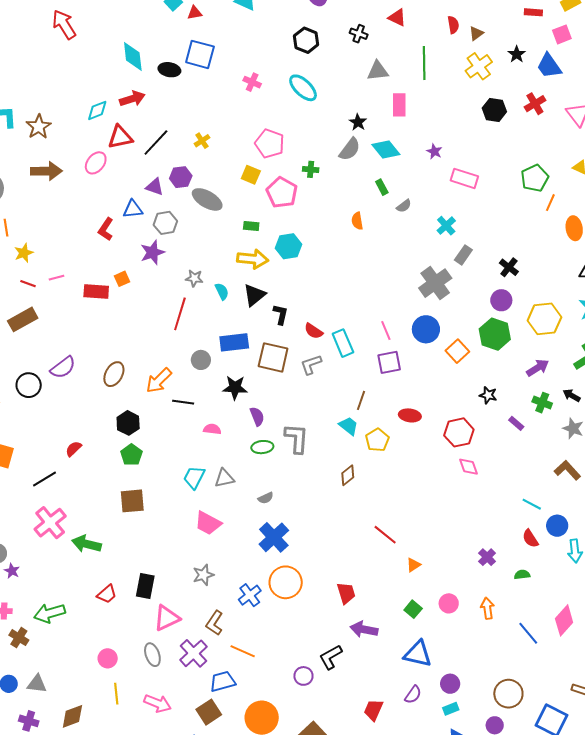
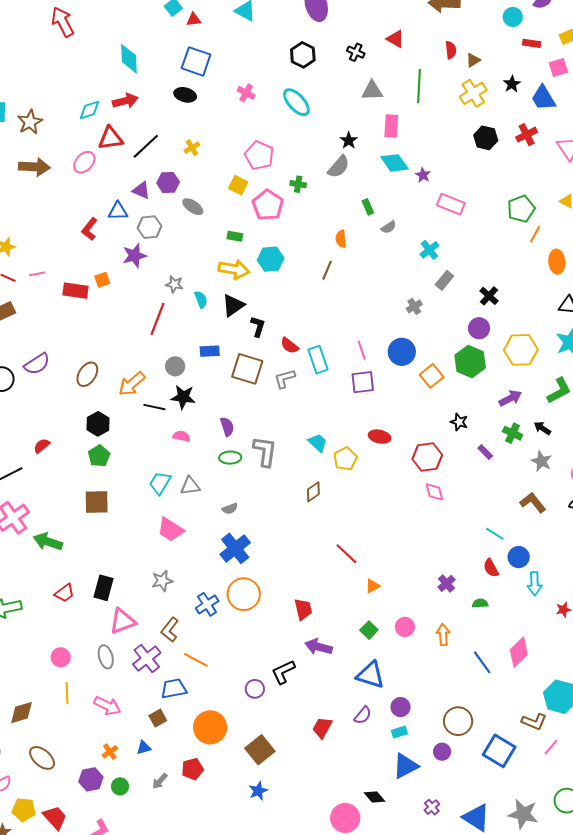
black ellipse: (169, 70) -> (185, 95), moved
cyan diamond: (386, 149) -> (394, 163), moved
gray ellipse: (207, 199) -> (193, 207), size x0.7
gray cross: (435, 283) -> (414, 306), size x0.5
blue rectangle: (234, 342) -> (210, 351), size x0.7
black star: (235, 388) -> (183, 397), moved
brown line: (361, 400) -> (327, 270), moved
brown square: (209, 712) -> (158, 718), size x0.7

